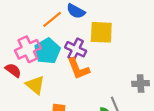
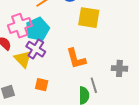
purple cross: (76, 49) -> (36, 49), moved
orange L-shape: (78, 69) -> (76, 59), moved

